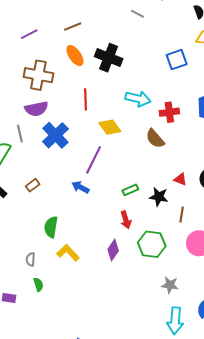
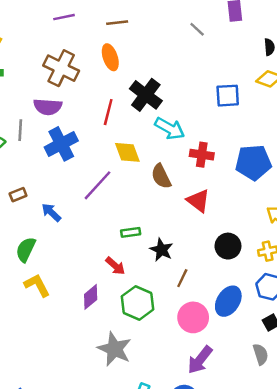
black cross: (109, 58) -> (146, 95), moved
brown semicircle: (155, 139) -> (161, 176), moved
red triangle: (180, 179) -> (198, 201), moved, size x1.5
blue arrow: (80, 187) -> (51, 212), moved
red arrow: (126, 220) -> (115, 266), turned -48
gray star: (170, 285) -> (114, 349), moved, size x1.6

